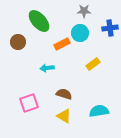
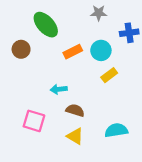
cyan circle: (80, 33) -> (101, 50), moved
cyan arrow: (47, 68) -> (59, 89), moved
pink square: (29, 103) -> (34, 121), turned 36

